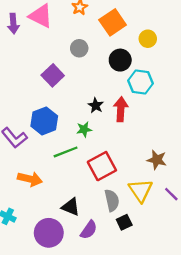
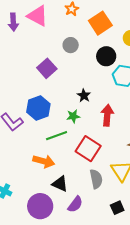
red arrow: (121, 109) -> (107, 115), moved
red square: (102, 166) -> (88, 149), turned -30
orange arrow: (30, 179) -> (44, 161), moved
black square: (124, 222) -> (117, 208), moved

